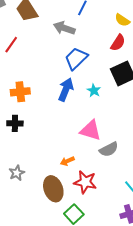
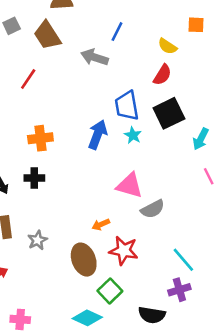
blue trapezoid: (76, 58) -> (127, 106), moved, turned -55

